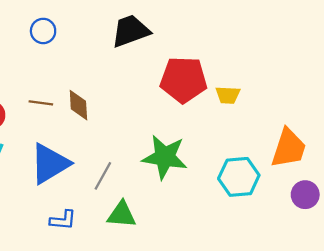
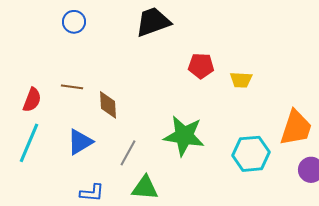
red pentagon: (184, 80) -> (201, 66), size x0.6
brown diamond: (78, 105) -> (108, 105), moved
blue triangle: (50, 164) -> (80, 142), size x0.7

